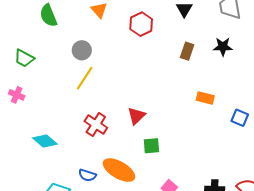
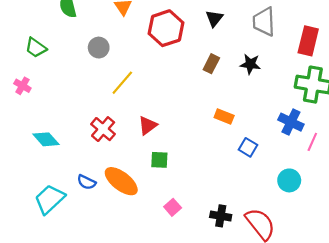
red hexagon: (141, 24) -> (166, 28), size x1.4
yellow line: (85, 78) -> (122, 83), moved
blue square: (240, 118) -> (248, 147), moved

